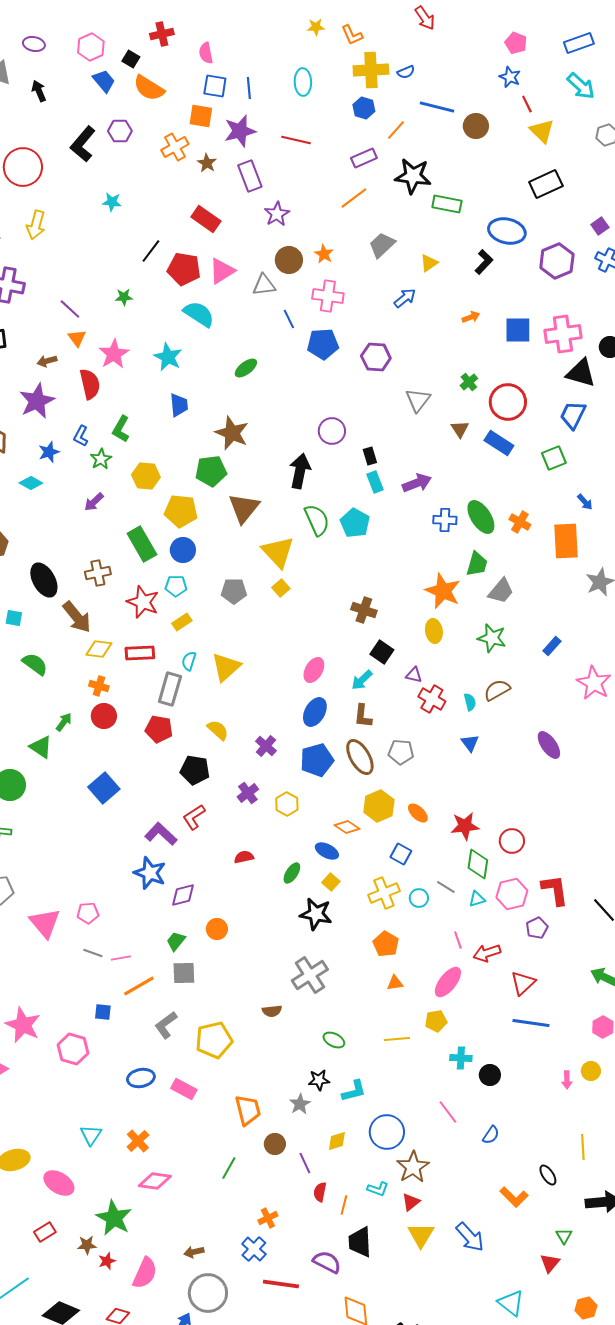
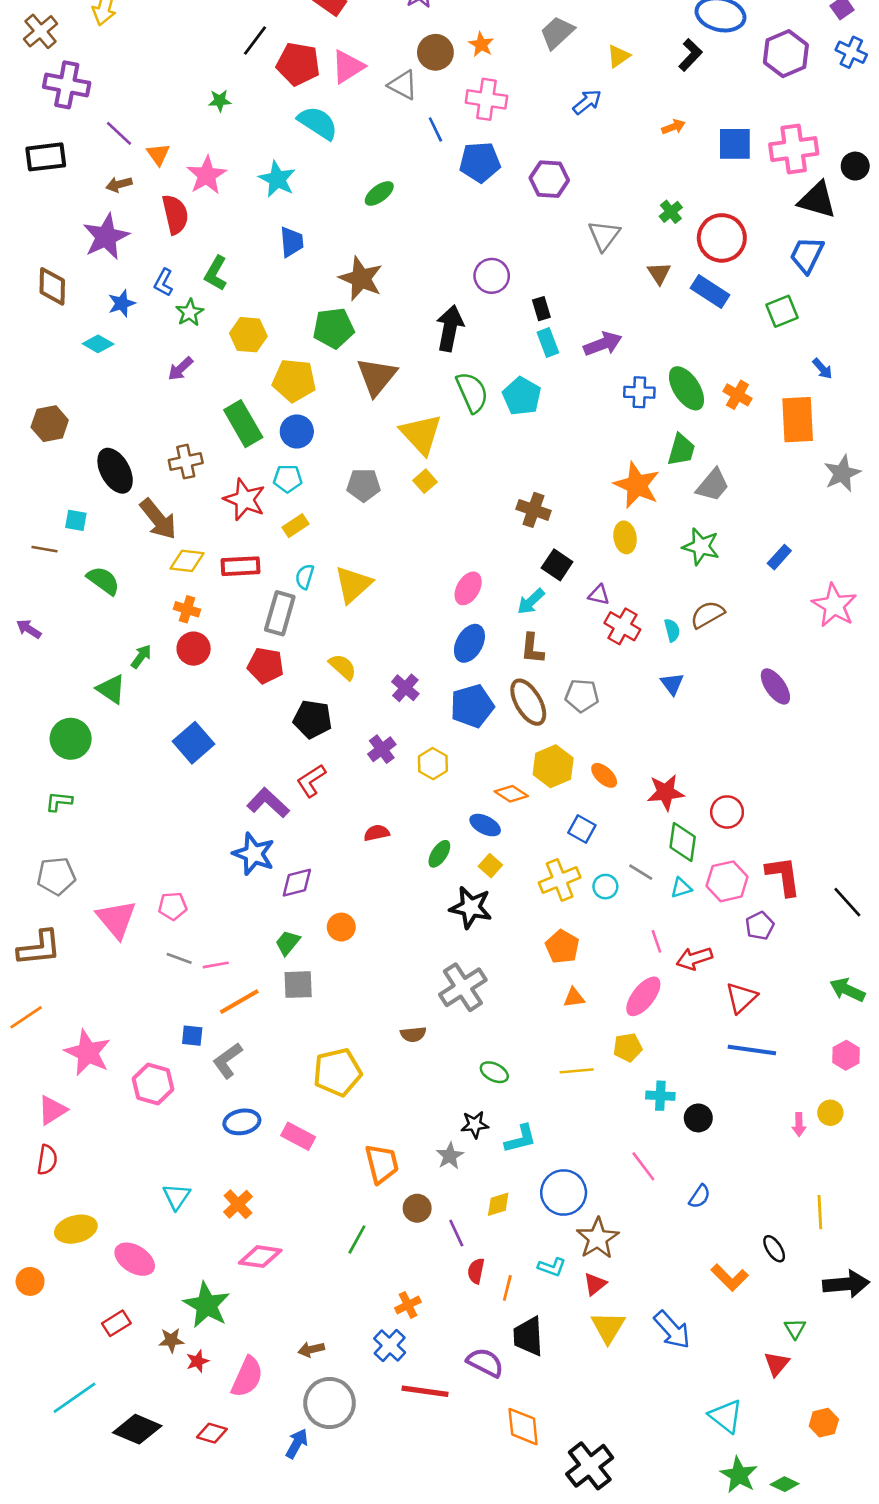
gray triangle: (264, 285) -> (403, 85), turned 35
purple line: (70, 309) -> (119, 133), moved
gray L-shape: (166, 1025) -> (228, 1060), moved

